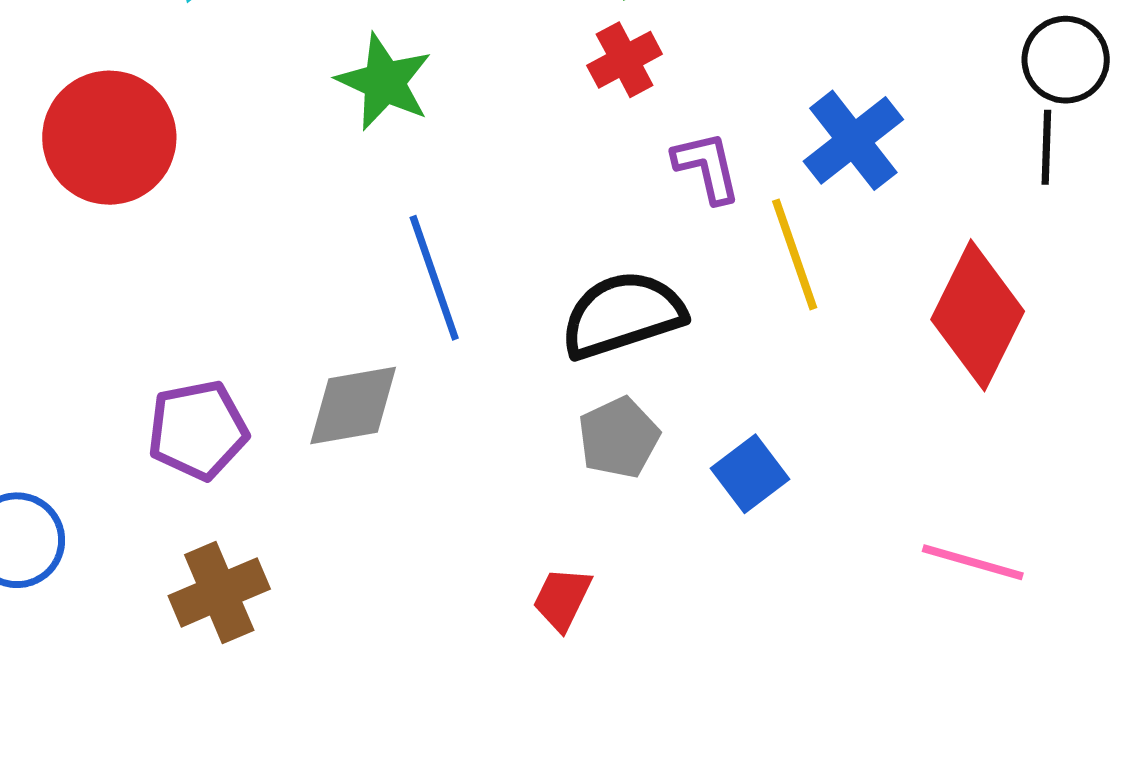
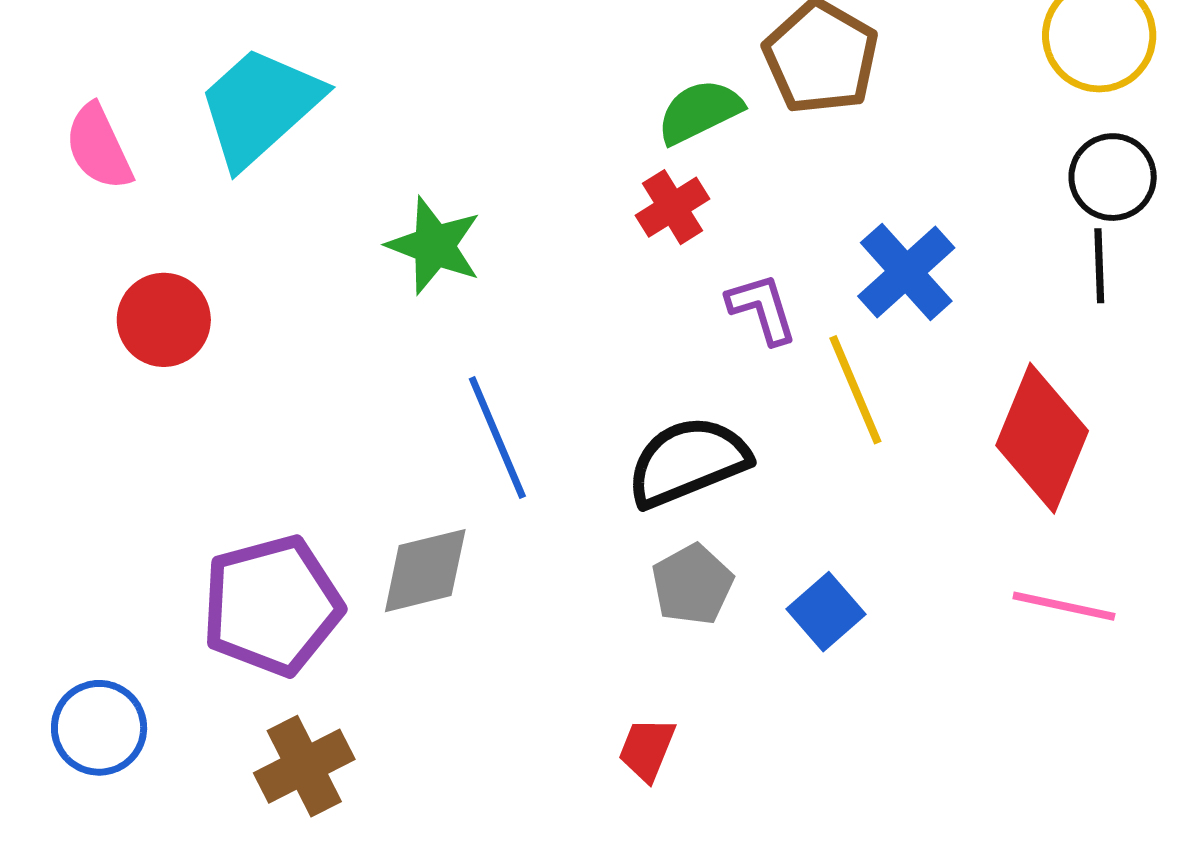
red circle: (109, 138) -> (164, 320), size x0.7
purple pentagon: (198, 430) -> (272, 606), size x1.4
pink line: (973, 562) -> (1064, 606), moved

